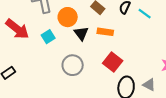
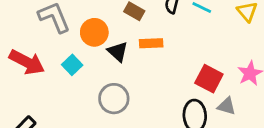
red square: (113, 62) -> (209, 79), moved

